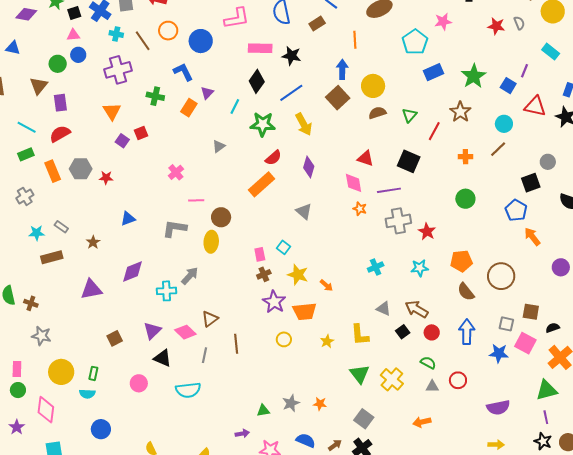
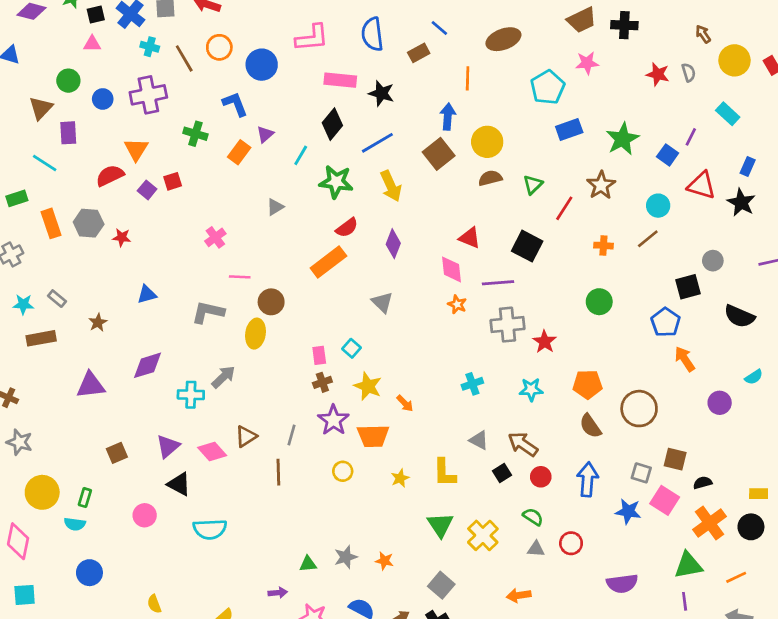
blue circle: (78, 55) -> (103, 99), moved
cyan line: (27, 127) -> (45, 163), moved
red semicircle: (60, 134) -> (110, 176), moved
gray line: (205, 355) -> (292, 435), moved

